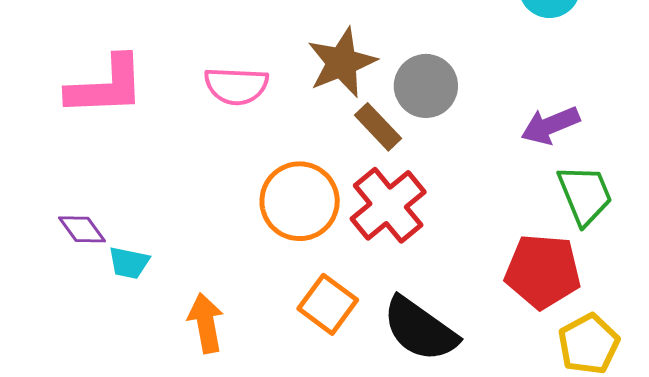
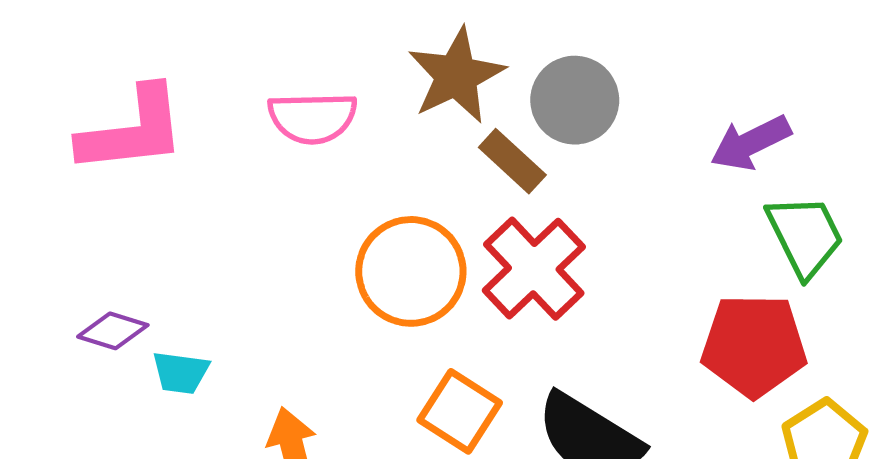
purple diamond: (82, 229) -> (113, 331), turned -33

